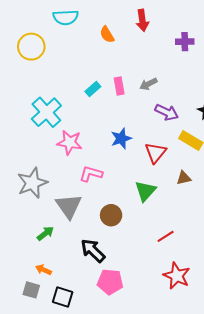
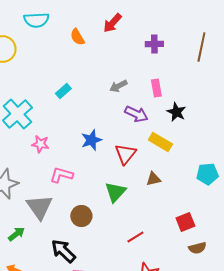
red arrow: (142, 20) -> (112, 23), turned 50
pink rectangle: (119, 86) -> (156, 88), moved
pink star: (70, 143) -> (40, 144), size x0.7

